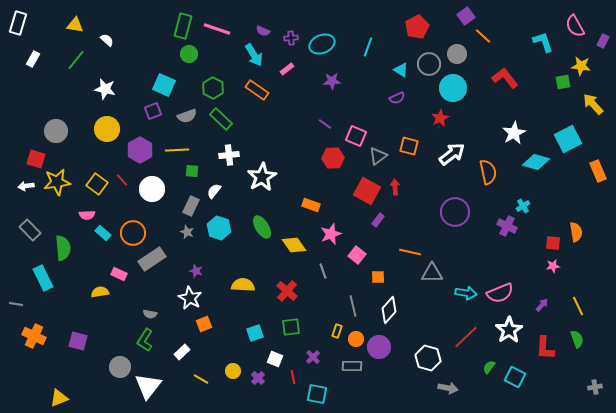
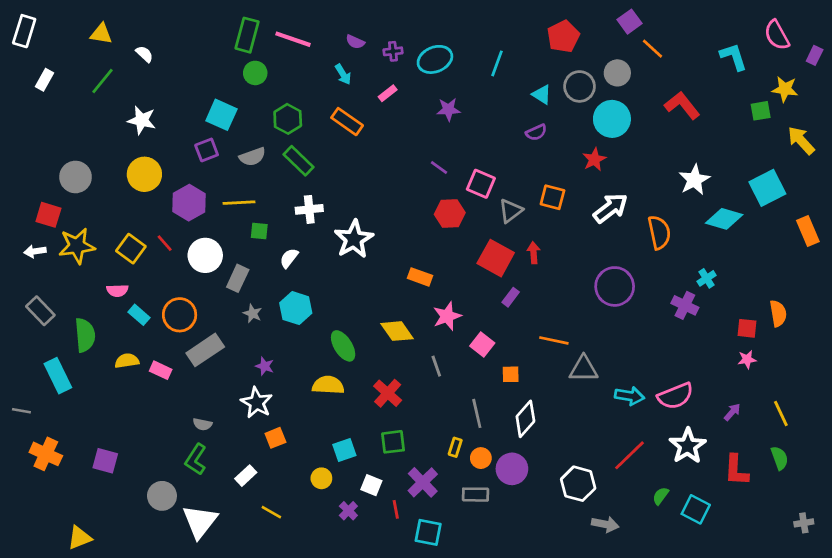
cyan arrow: (254, 55) -> (343, 74), size x0.7
gray rectangle: (191, 206) -> (238, 278), moved
green ellipse: (262, 227) -> (343, 346), moved
yellow semicircle: (100, 292) -> (127, 361), moved
purple cross: (313, 357) -> (423, 482), size x1.6
yellow circle: (233, 371) -> (321, 478), moved

